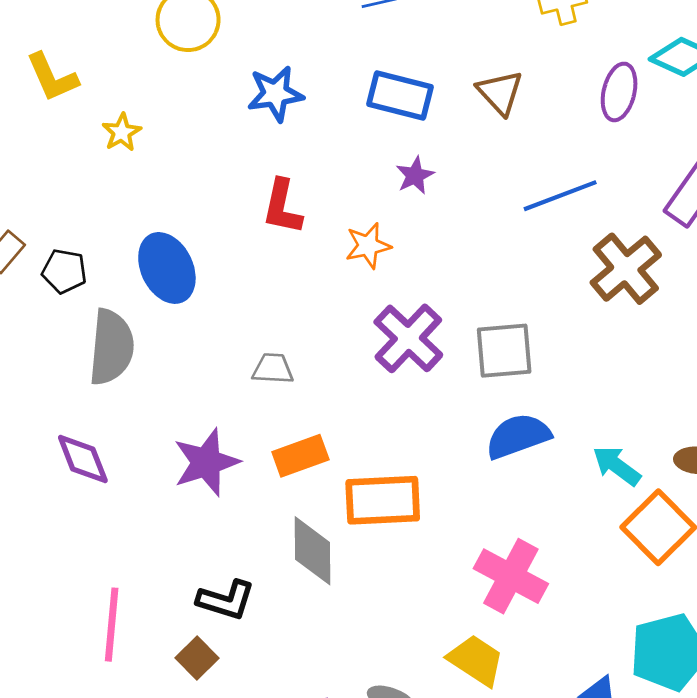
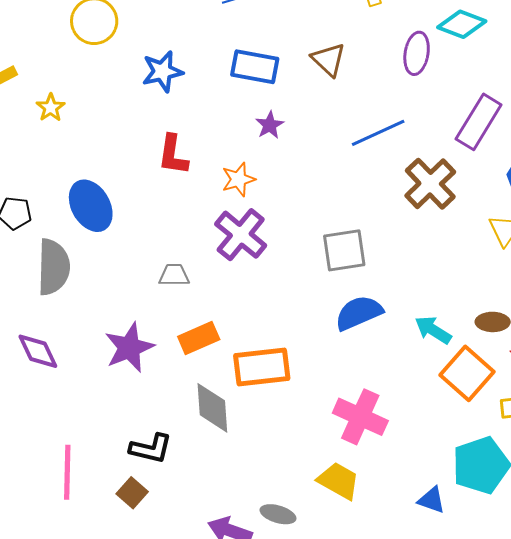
purple cross: (408, 338) -> (241, 235), moved

